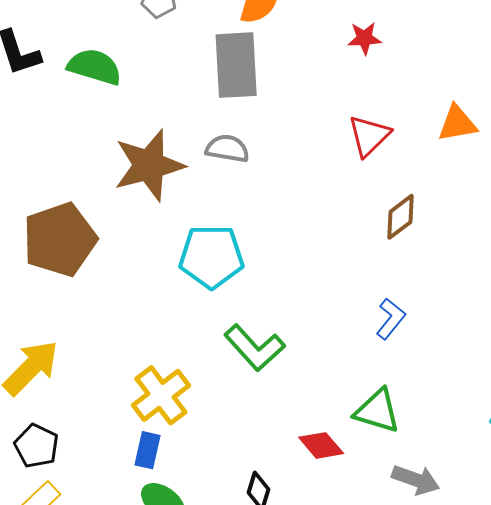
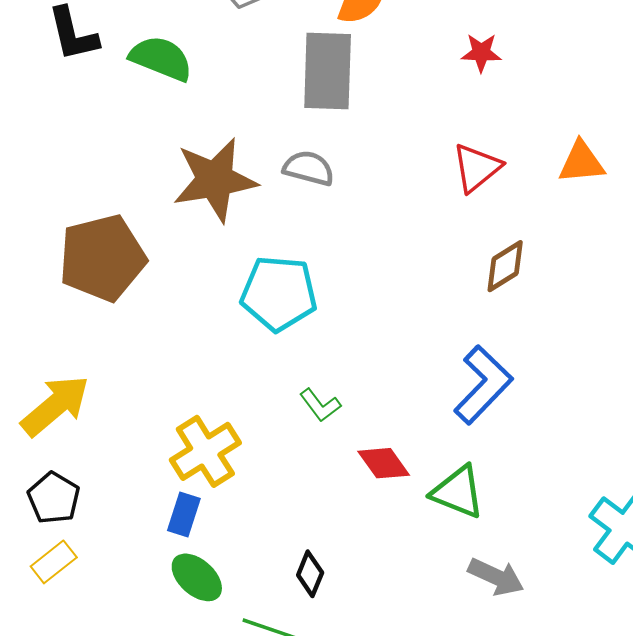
blue L-shape: (391, 319) -> (483, 385), size x1.6
green L-shape: (255, 348) -> (320, 405), size x0.6
red diamond: (321, 445) -> (384, 463), moved

